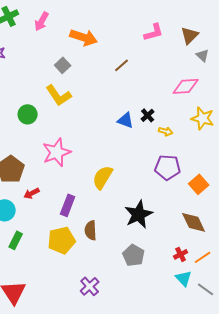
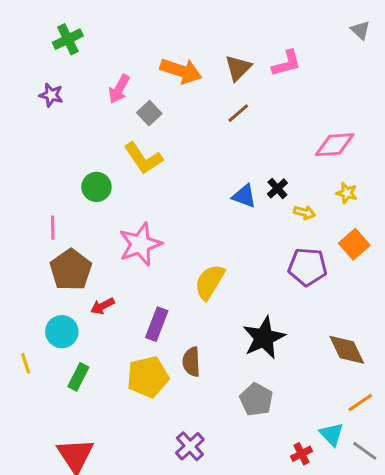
pink arrow: (42, 21) -> (119, 89), moved
brown triangle: (190, 35) -> (238, 68), moved
gray triangle: (203, 55) -> (360, 30), moved
yellow star: (203, 118) -> (347, 193), moved, size x0.6
orange square: (199, 184) -> (354, 244), moved
red cross: (181, 254) -> (302, 454), moved

